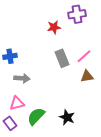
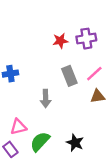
purple cross: (77, 14) -> (86, 39), moved
gray arrow: (22, 78) -> (46, 99), moved, turned 84

